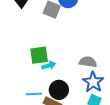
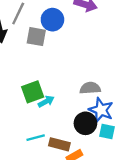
black circle: (59, 90) -> (85, 123), moved

